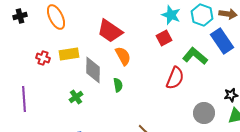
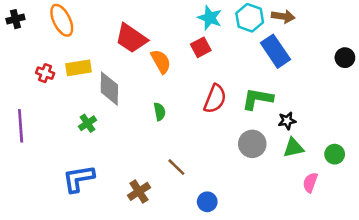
orange semicircle: (123, 56) -> (161, 61), moved
green L-shape: (195, 56) -> (257, 99), moved, turned -30
green semicircle: (118, 85) -> (160, 112), moved

